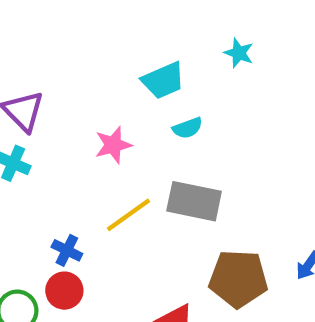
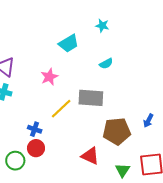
cyan semicircle: (188, 128) -> (106, 64), moved

